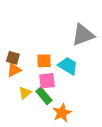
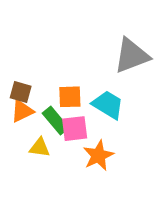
yellow triangle: (25, 93) -> (40, 148), turned 48
green rectangle: (44, 96) -> (56, 121), moved
orange star: (62, 113) -> (98, 155), moved

